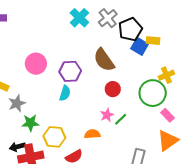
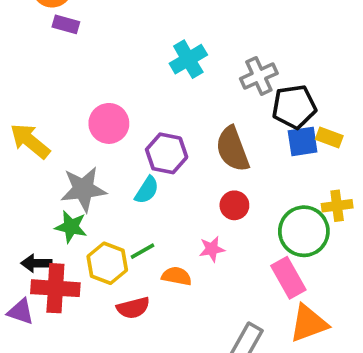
cyan cross: (79, 18) -> (188, 59), moved
blue square: (140, 46) -> (303, 141), turned 36
gray star: (17, 103) -> (83, 189), moved, size x1.4
pink rectangle: (168, 115) -> (288, 278), moved, size x1.5
green line: (121, 119) -> (142, 251), moved

